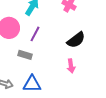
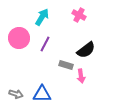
gray rectangle: (25, 55) -> (66, 65), moved

